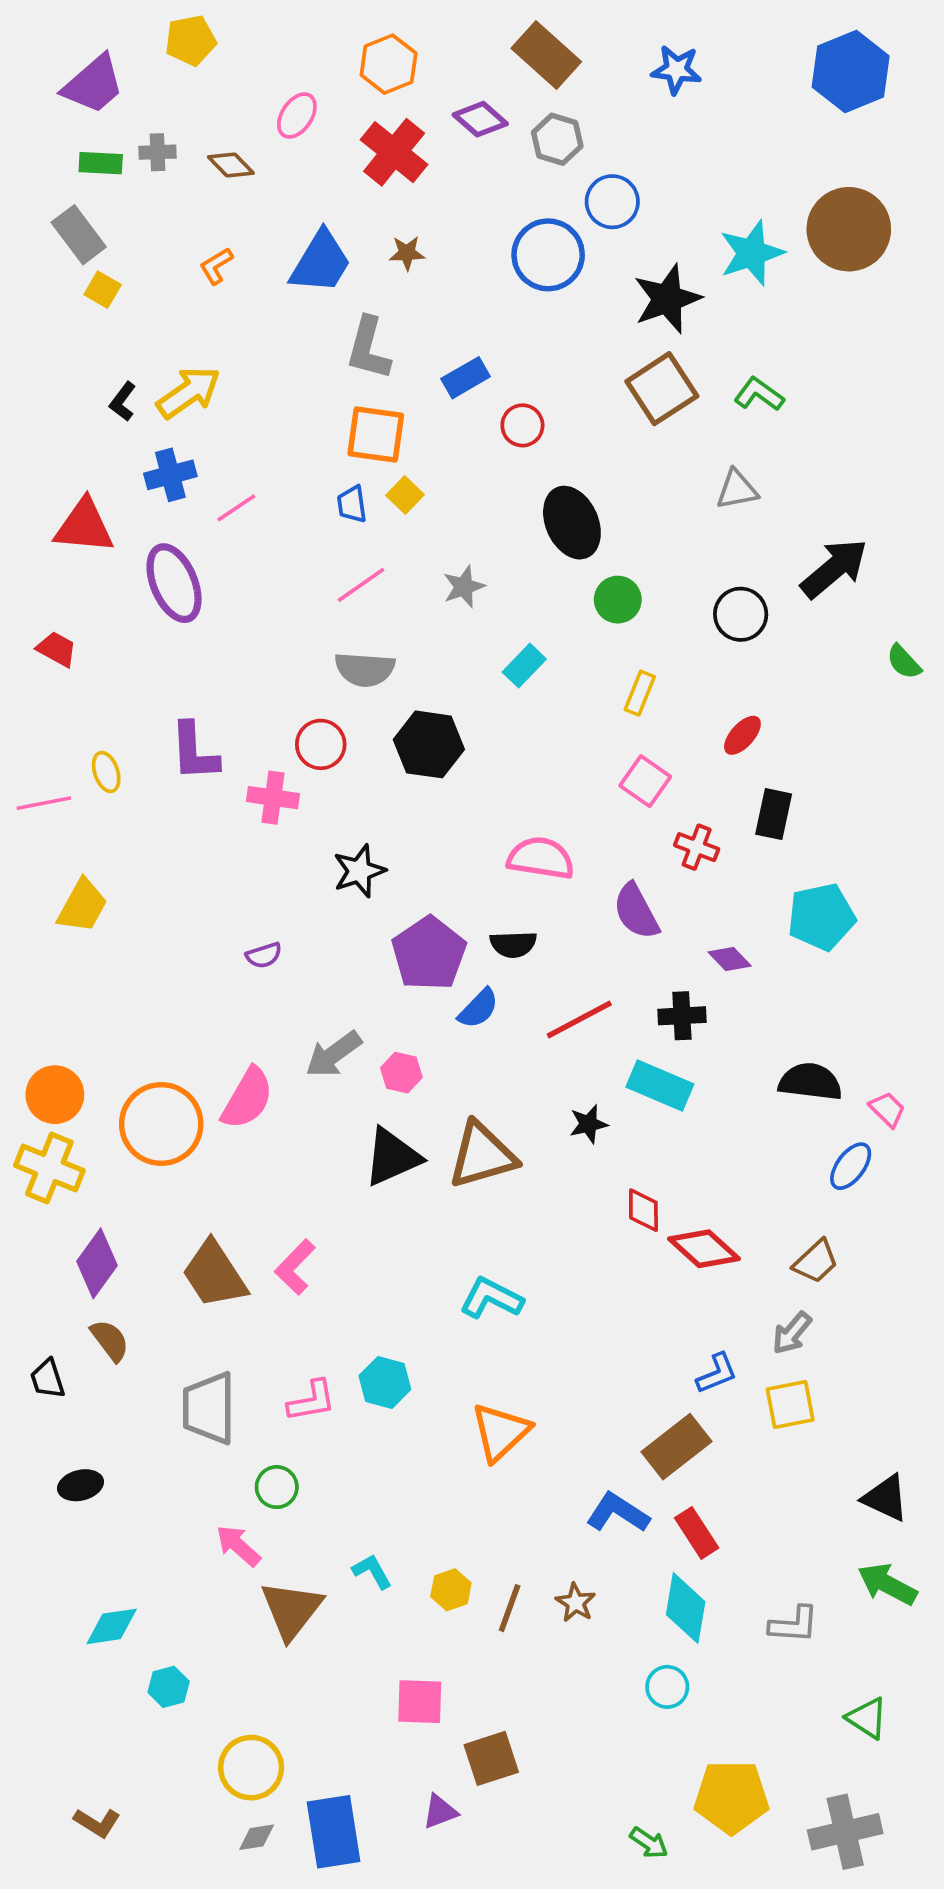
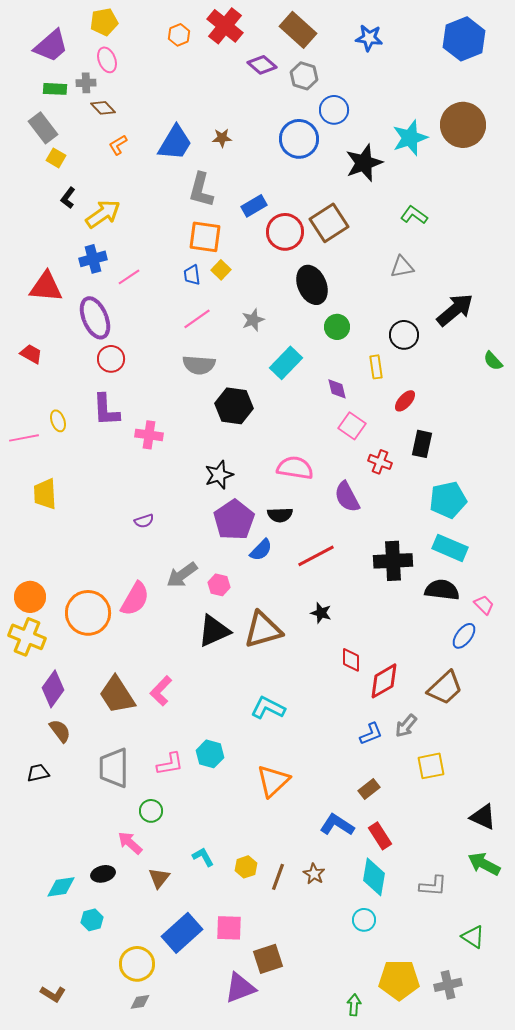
orange hexagon: (389, 64) -> (179, 35), moved, size x0.7
pink ellipse: (297, 116) -> (107, 60), moved, turned -55
red cross: (394, 152) -> (225, 26), moved
brown diamond: (231, 165) -> (103, 108), moved
brown square: (662, 389) -> (329, 223), moved
black L-shape: (123, 402) -> (68, 198), moved
red circle: (522, 425) -> (285, 232), size x1.6
cyan rectangle: (524, 666) -> (286, 363), size x1.4
yellow rectangle: (640, 693) -> (376, 367), moved, turned -30
red circle: (321, 744) -> (111, 359), moved
black star: (359, 871) -> (219, 475), moved
yellow trapezoid: (82, 906) -> (45, 494), turned 148
purple diamond: (730, 959) -> (337, 389), moved, turned 30
black cross: (682, 1016) -> (393, 561), moved, size x1.5
cyan rectangle: (660, 1085) -> (450, 548), moved
black star: (588, 1124) -> (321, 613), turned 30
red diamond: (704, 1249) -> (384, 681), turned -72
brown trapezoid: (816, 1262) -> (445, 688), size x1.4
gray arrow: (792, 1333) -> (406, 726), moved
blue L-shape: (717, 1373) -> (371, 734), moved
black trapezoid: (48, 1379) -> (38, 773), moved, turned 95
brown rectangle: (676, 1447) -> (369, 789), size x0.6
black ellipse: (81, 1485) -> (103, 874), moved
brown triangle: (291, 1610) -> (159, 878), size x0.6
purple triangle: (440, 1812) -> (240, 988), size x1.6
blue rectangle: (334, 1832) -> (182, 933), moved, turned 57
gray cross: (845, 1832) -> (448, 985), moved, size x0.7
green arrow: (649, 1843) -> (354, 1005), turned -120

